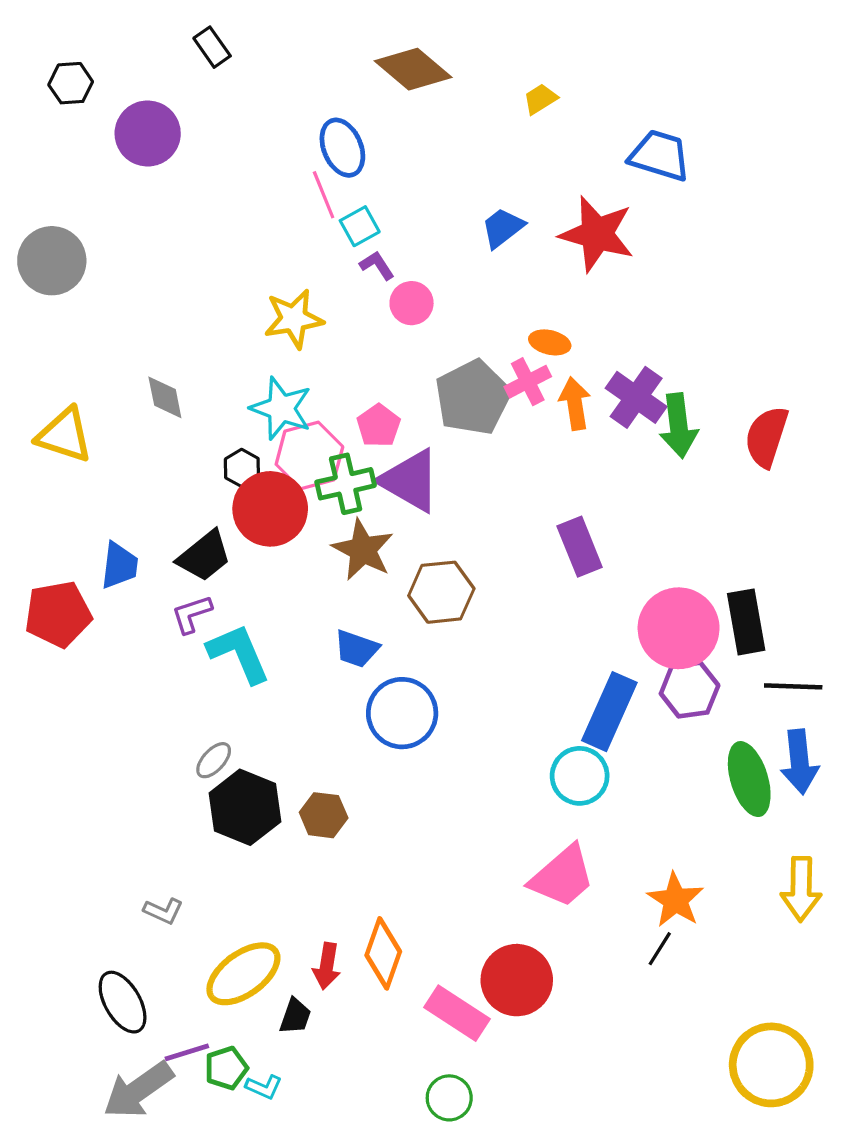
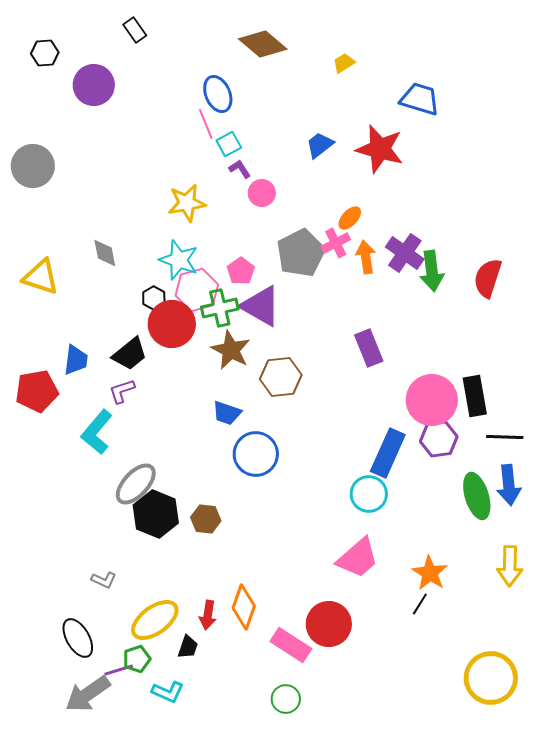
orange ellipse: (550, 342) -> (350, 218), turned -60
cyan L-shape: (239, 653) -> (97, 432), moved, turned -117
gray ellipse: (214, 760) -> (136, 484), size x1.8
green pentagon: (226, 1068) -> (137, 659), moved
cyan L-shape: (264, 1087) -> (168, 692), size x1.4

